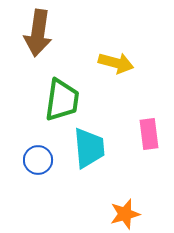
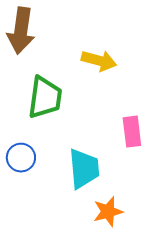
cyan trapezoid: (89, 148) -> (84, 169), moved

